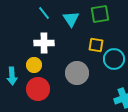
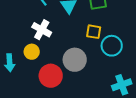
white cross: (44, 43) -> (42, 30), turned 30
red circle: (38, 89) -> (51, 76), moved

